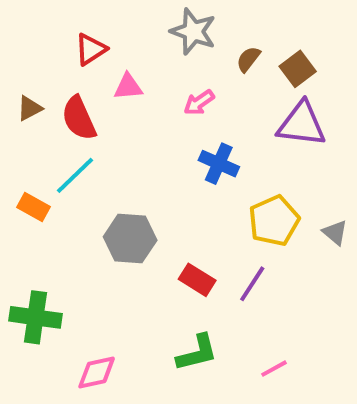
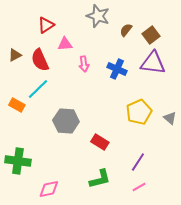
pink arrow: (199, 102) -> (84, 64), moved, turned -63
blue cross: (219, 164) -> (117, 69), moved
purple line: (252, 284) -> (138, 162), moved

